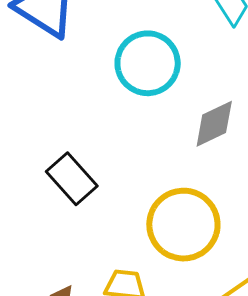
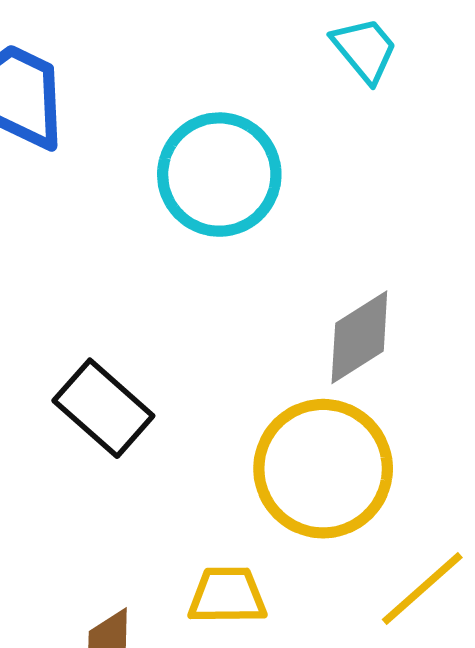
gray diamond: (214, 124) -> (359, 337), moved

